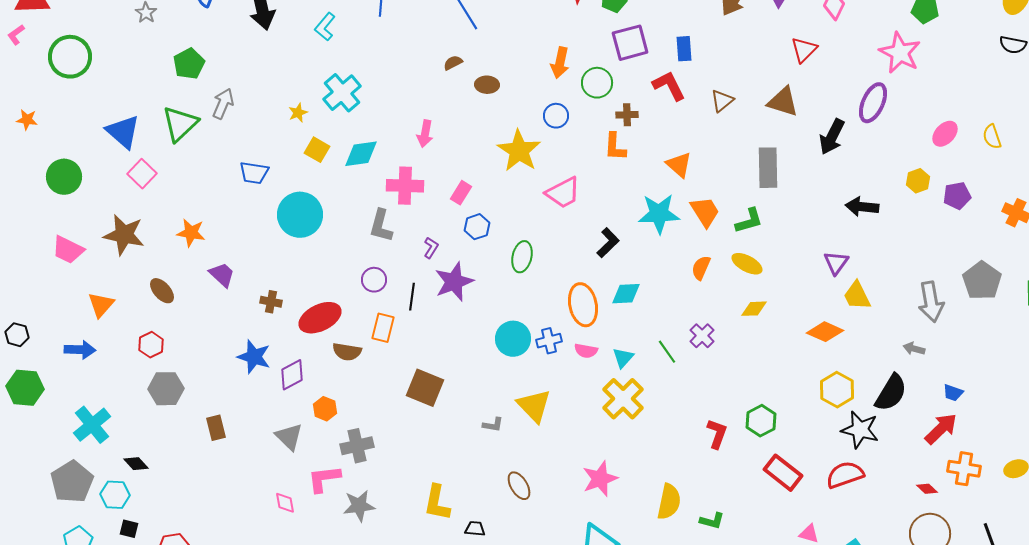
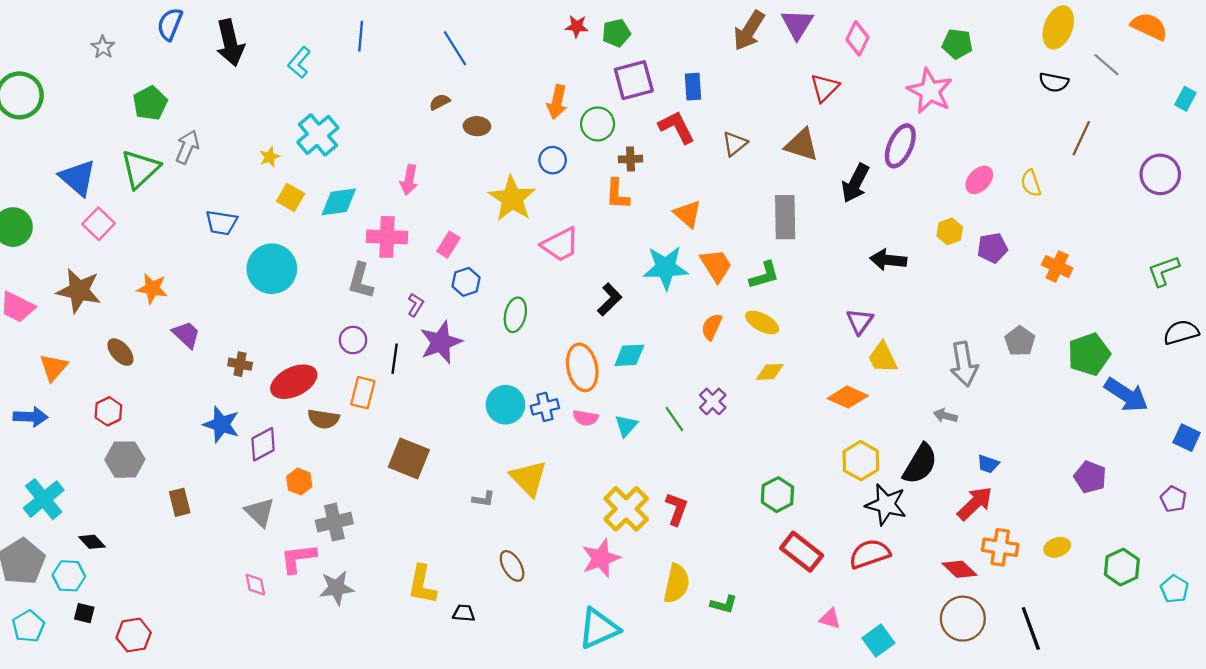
gray pentagon: (982, 281) -> (1020, 341), size x0.7
yellow cross: (623, 399) -> (626, 509), moved
red L-shape: (717, 434) -> (677, 509), moved
red diamond: (927, 489) -> (960, 569), size x1.5

